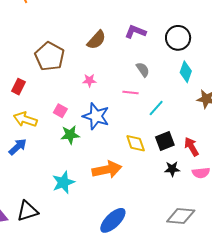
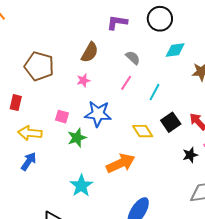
brown semicircle: (96, 40) -> (90, 52), moved
cyan diamond: (186, 72) -> (175, 50), turned 75
pink line: (130, 92) -> (126, 83), turned -49
black star: (172, 169) -> (190, 155), moved

